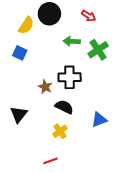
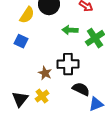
black semicircle: (64, 107) -> (81, 89), moved
yellow cross: (60, 131) -> (42, 96), moved

